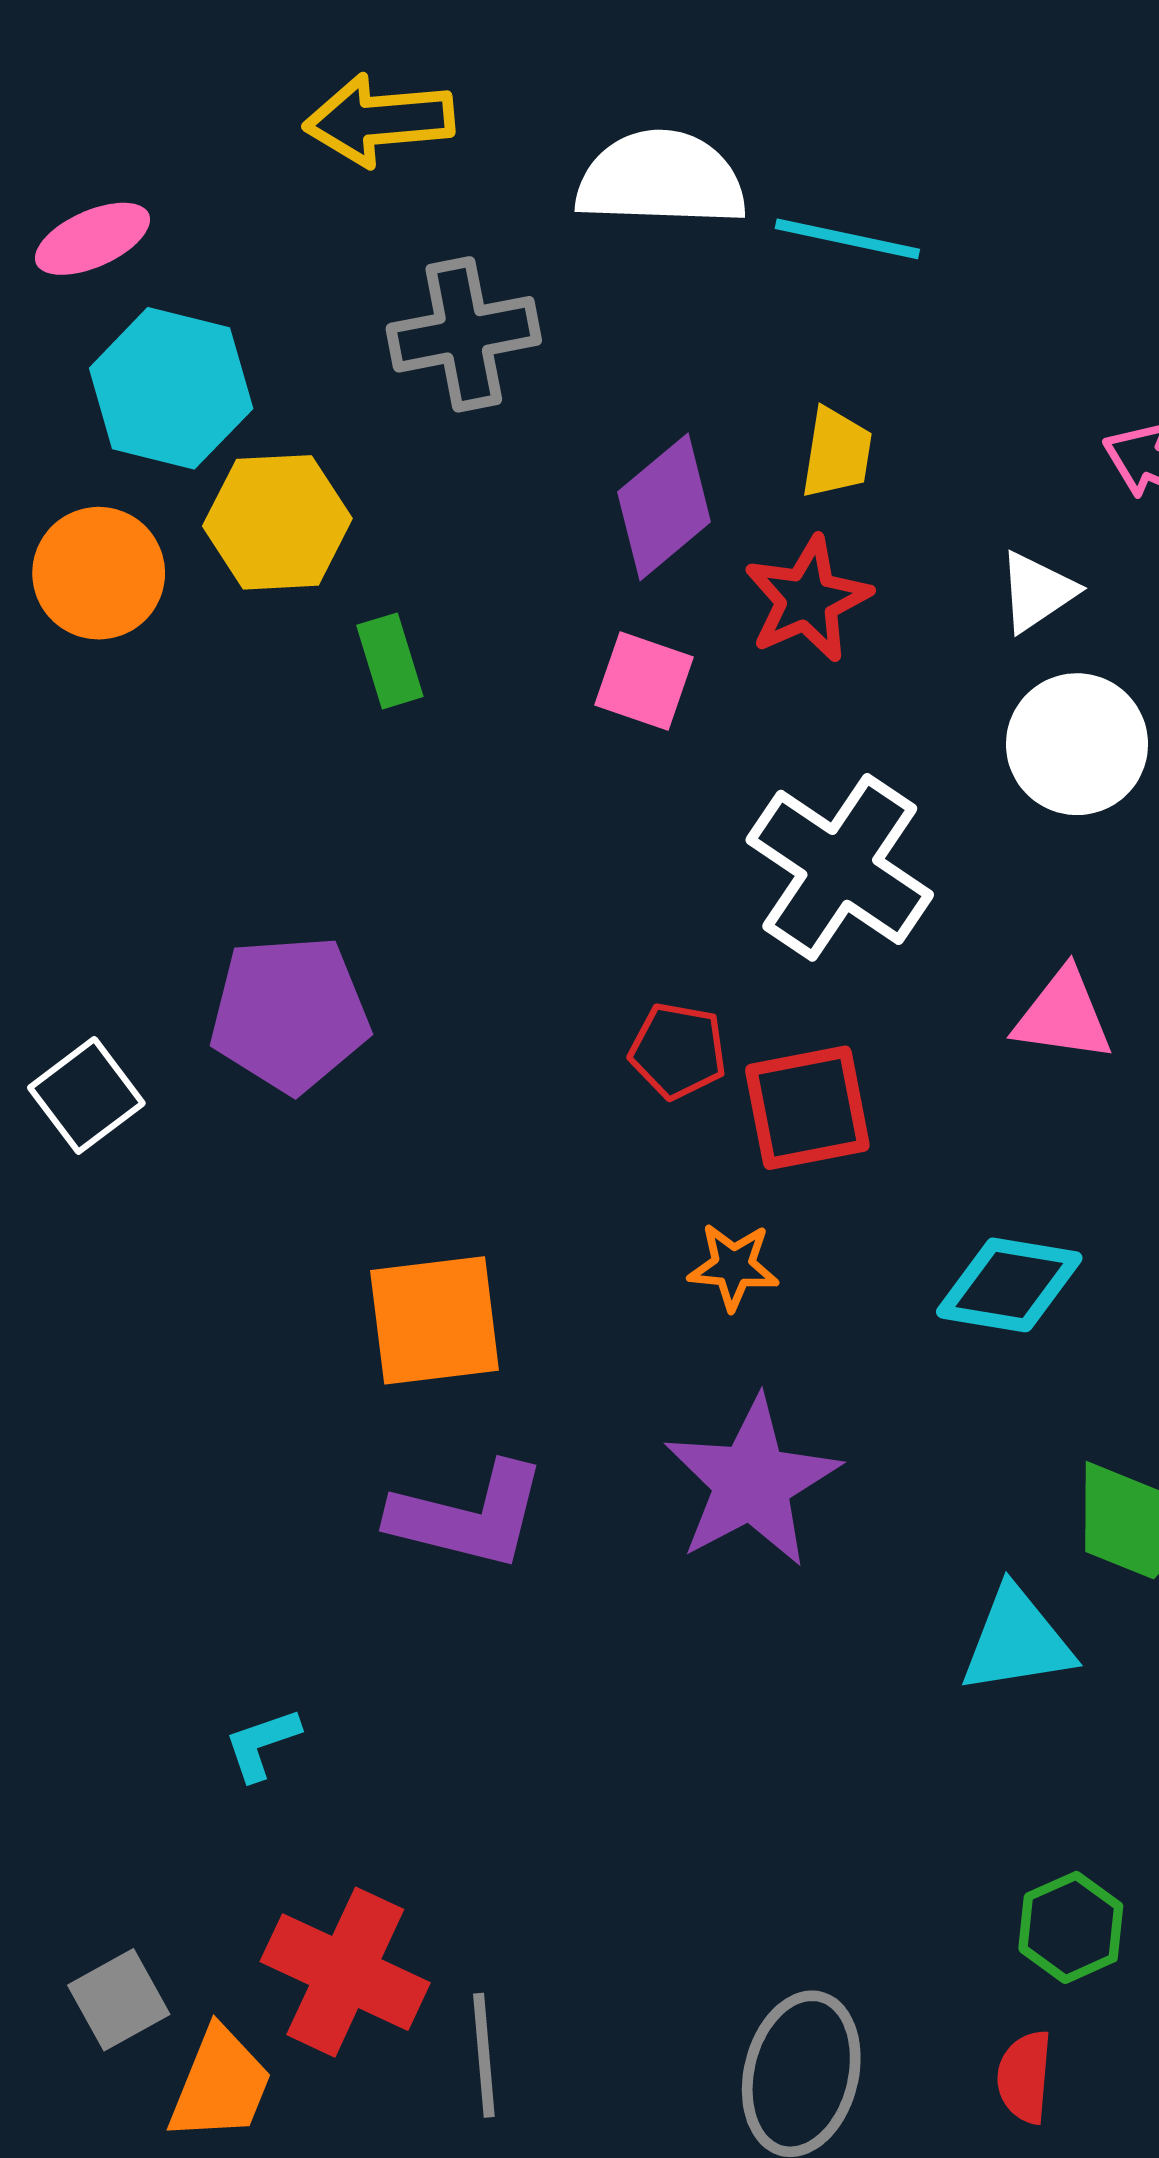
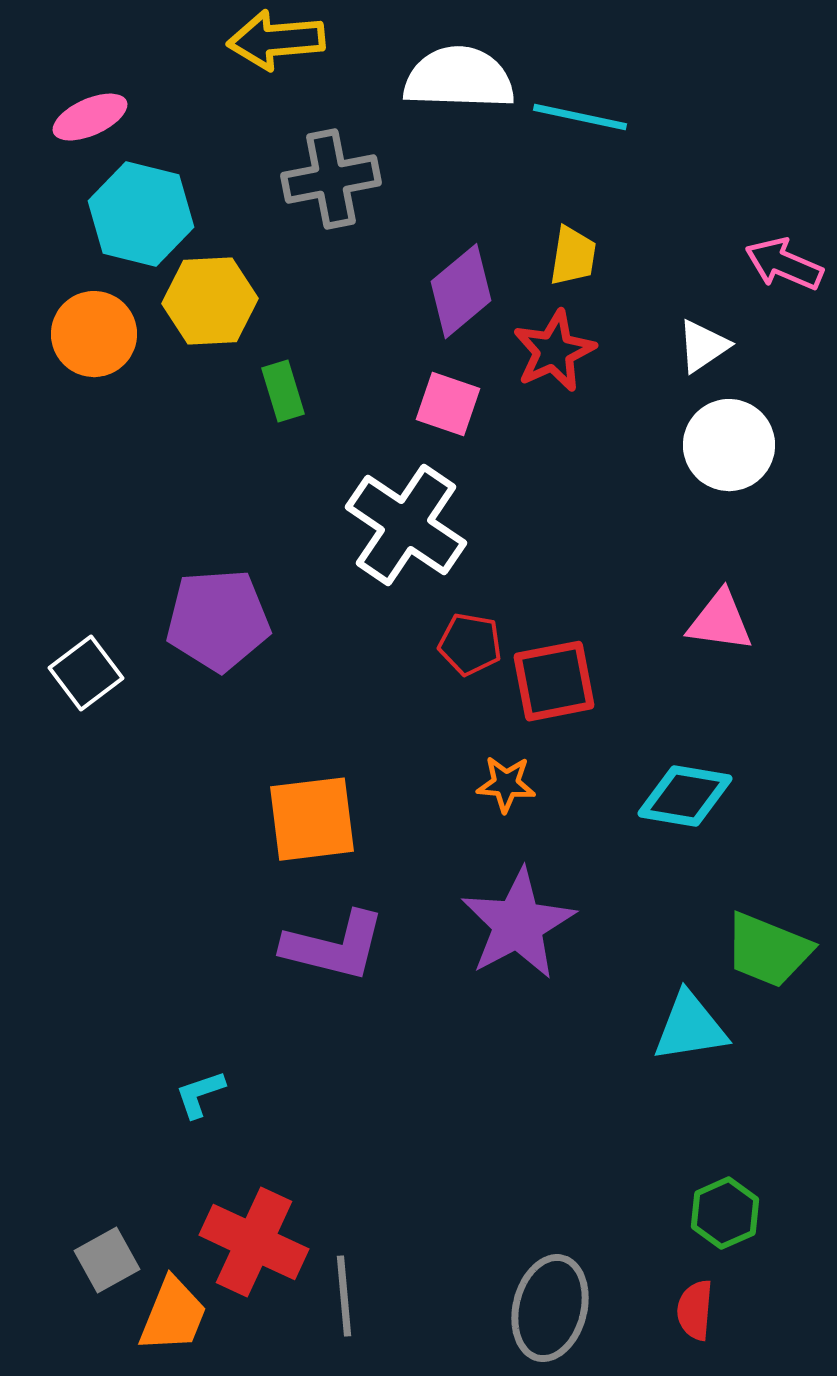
white cross: (840, 867) -> (406, 525), moved

